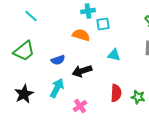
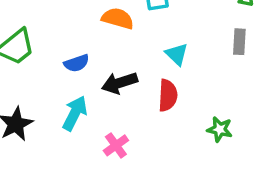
cyan triangle: (114, 55) -> (177, 54), turned 32
red semicircle: (116, 93) -> (168, 95), moved

